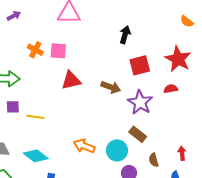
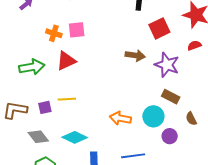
red triangle: (71, 80) -> (66, 61), moved
purple square: (13, 107) -> (45, 107), moved

